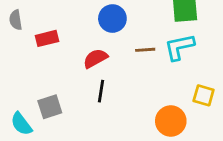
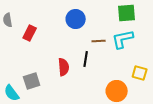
red rectangle: (47, 38) -> (30, 33), turned -49
red semicircle: (95, 58) -> (64, 67), moved, turned 114
black line: (101, 91) -> (86, 59), moved

